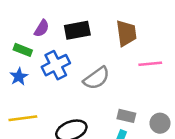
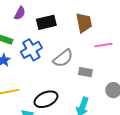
purple semicircle: (42, 28) -> (20, 13), moved
gray rectangle: (126, 116) -> (85, 72), moved

